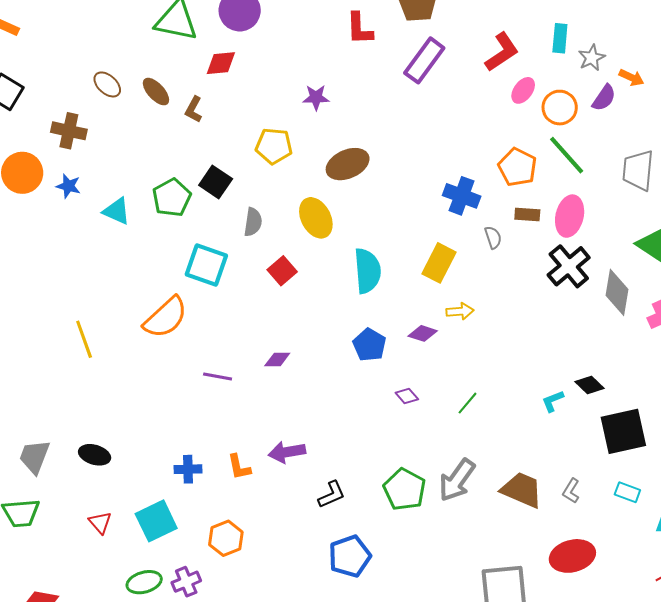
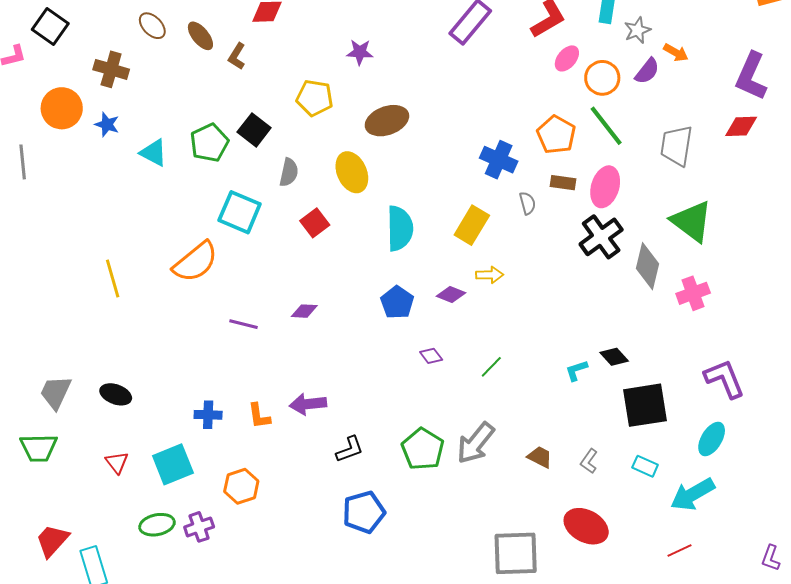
brown trapezoid: (522, 490) -> (540, 457), size x0.6
red ellipse: (572, 556) -> (586, 526), turned 39

